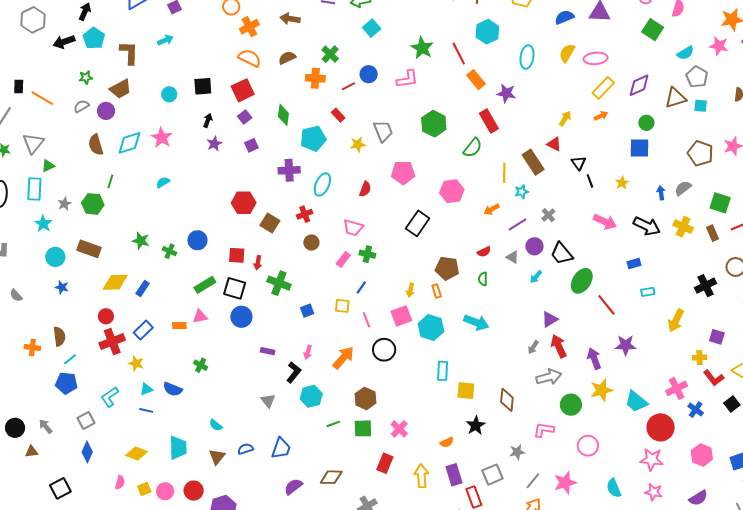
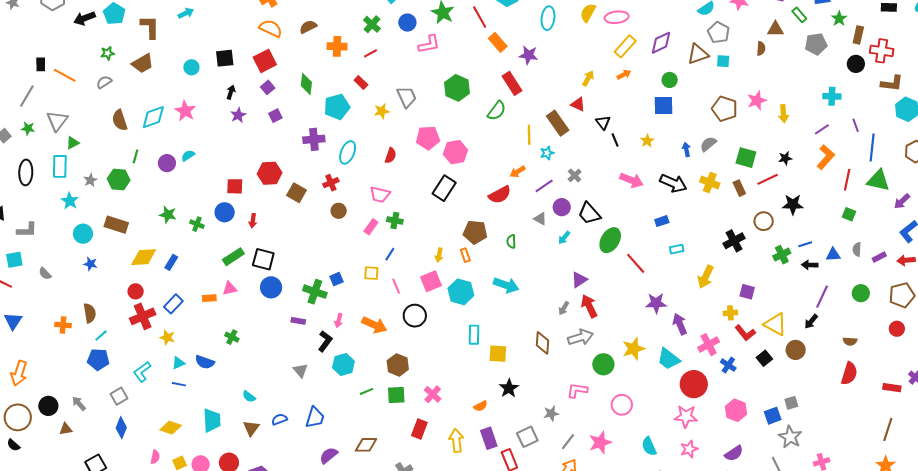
green cross: (330, 54) -> (372, 24), moved
blue circle: (369, 74) -> (407, 23), moved
purple circle: (106, 111) -> (167, 163), moved
pink hexagon: (452, 191) -> (455, 152), moved
red semicircle: (484, 252) -> (500, 195), moved, size x1.6
red square: (237, 255) -> (235, 186), moved
red arrow: (258, 263) -> (253, 221), moved
green cross: (279, 283) -> (315, 292), moved
orange arrow: (343, 358) -> (374, 325), turned 75
purple arrow: (594, 359) -> (680, 324), moved
brown diamond: (507, 400) -> (543, 343), moved
pink star: (654, 492) -> (689, 449), turned -30

